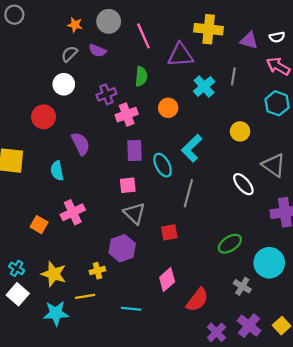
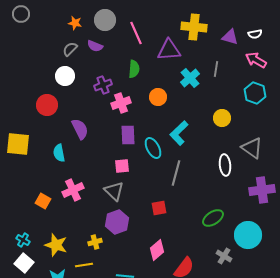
white ellipse: (243, 184) -> (225, 165), turned 35
gray triangle: (134, 213) -> (114, 191), moved

